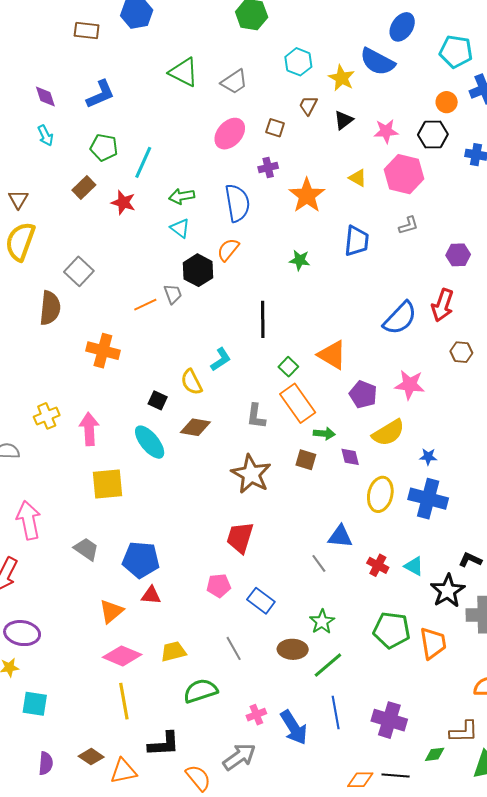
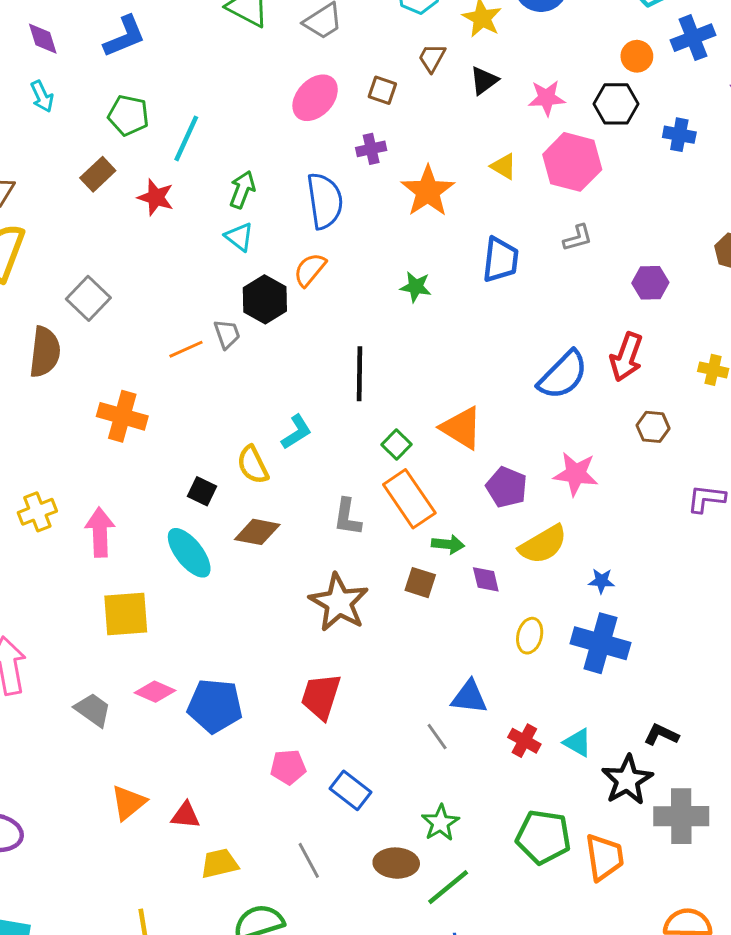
green arrow: (182, 196) -> (242, 190), turned 120
yellow ellipse: (380, 494) -> (530, 636), size x0.7
blue pentagon: (141, 560) -> (215, 706), moved
red triangle: (151, 595) -> (186, 815), moved
pink diamond: (122, 656) -> (155, 692), moved, size x0.7

